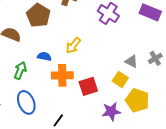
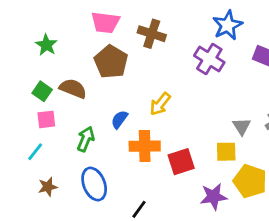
blue semicircle: (44, 56) -> (119, 119), turned -64
gray triangle: (131, 61) -> (242, 126), turned 32
yellow square: (120, 79) -> (226, 152), turned -35

